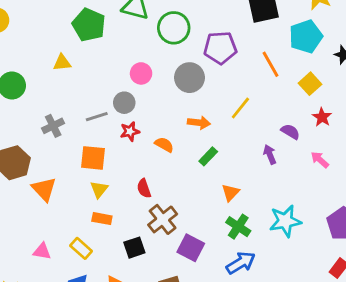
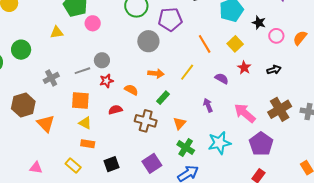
orange line: (271, 64) -> (205, 44), moved
pink circle: (141, 73) -> (93, 23), moved
yellow line: (240, 108) -> (187, 72), moved
purple arrow: (270, 154) -> (208, 105), moved
pink arrow: (320, 160) -> (245, 113), moved, size x1.6
red semicircle: (144, 188) -> (115, 110), moved, turned 96
yellow triangle: (99, 189) -> (85, 123), turned -40
brown cross: (163, 219) -> (146, 121), moved, turned -35
purple square: (191, 248) -> (152, 163), turned 30
pink triangle: (42, 251) -> (36, 168), moved

